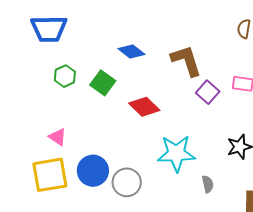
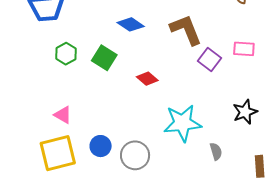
red diamond: (144, 107) -> (147, 79), size x0.7
blue circle: (93, 171) -> (101, 146), size x0.7

